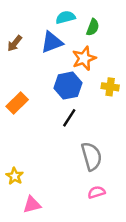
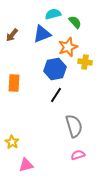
green semicircle: (93, 27) -> (75, 22), turned -64
yellow cross: (110, 87) -> (85, 62), moved
orange rectangle: (17, 103) -> (14, 83), turned -42

